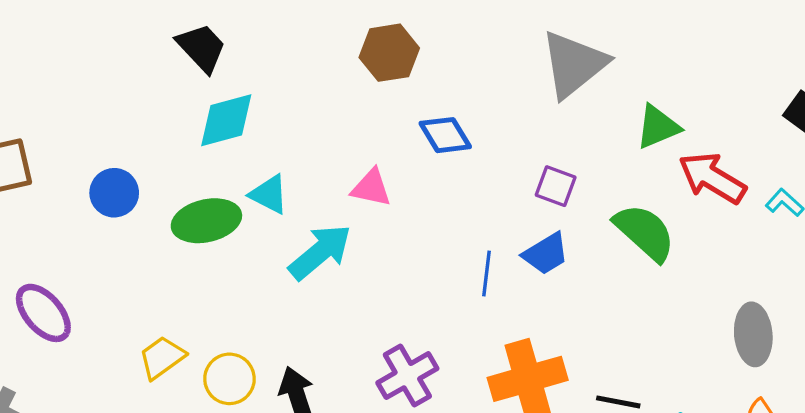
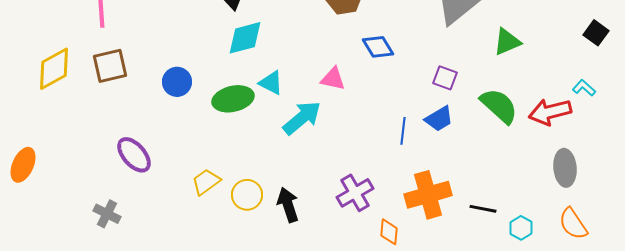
red arrow: (712, 178) -> (550, 112), moved, turned -45

